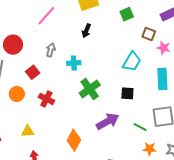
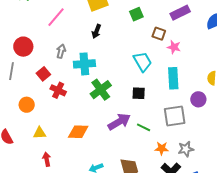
cyan trapezoid: (132, 62) -> (142, 62), turned -60
cyan cross: (74, 63) -> (84, 64), size x1.5
orange circle: (17, 94) -> (27, 105), moved
red cross: (46, 99) -> (58, 90), moved
green line: (140, 127) -> (144, 127), moved
orange diamond: (74, 140) -> (78, 132), moved, turned 65

